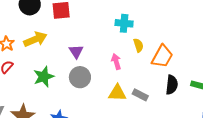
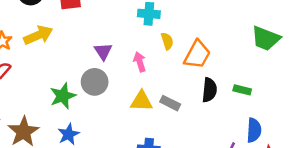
purple triangle: (76, 52) -> (103, 51), moved
green star: (44, 77) -> (63, 96), moved

